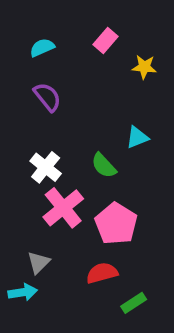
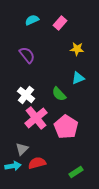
cyan semicircle: (42, 48) -> (32, 20), moved
yellow star: (144, 67) -> (77, 49), moved
red semicircle: (102, 273) -> (37, 163), moved

